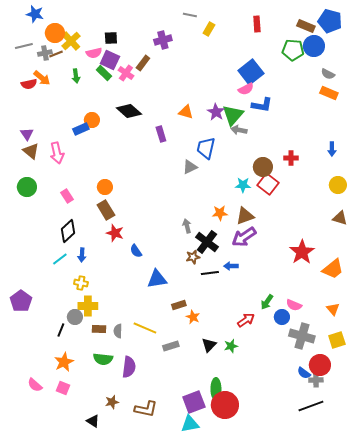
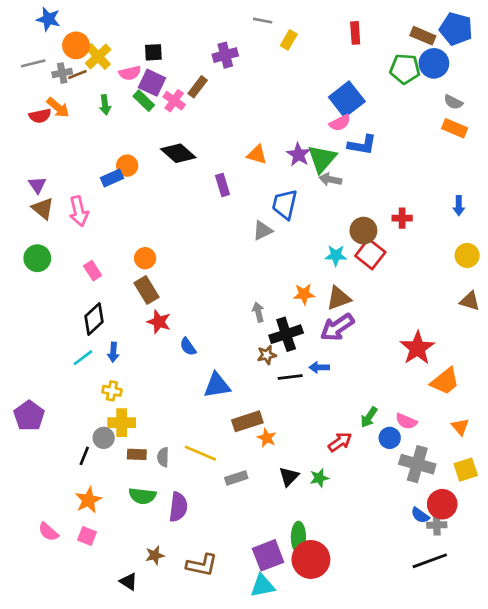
black cross: (207, 242) -> (286, 334), turned 35
orange trapezoid: (333, 269) -> (445, 381), moved
brown rectangle: (179, 305) -> (247, 421), size x1.5

